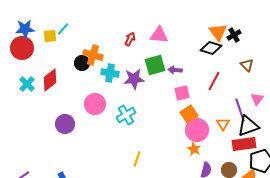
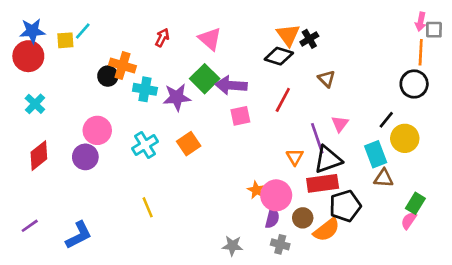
pink triangle: (159, 35) -> (210, 39), turned 36
red arrow: (130, 39) -> (162, 38), moved
green square: (155, 65) -> (205, 79), turned -30
purple arrow: (175, 70) -> (231, 85), size x1.6
red diamond: (50, 80) -> (39, 156), moved
pink circle: (95, 104) -> (97, 130), moved
orange square: (189, 114) -> (189, 144), moved
cyan cross: (126, 115) -> (145, 145), moved
pink circle: (197, 130) -> (276, 195), moved
yellow line: (137, 159) -> (148, 207), moved, turned -42

